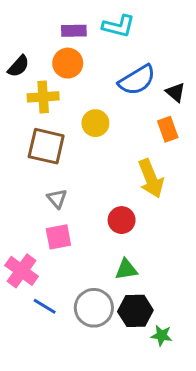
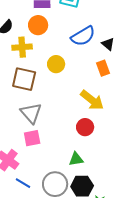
yellow arrow: (151, 179) -> (92, 100), turned -30
gray triangle: (57, 199) -> (31, 113), size x1.6
red circle: (122, 220) -> (85, 127), moved

